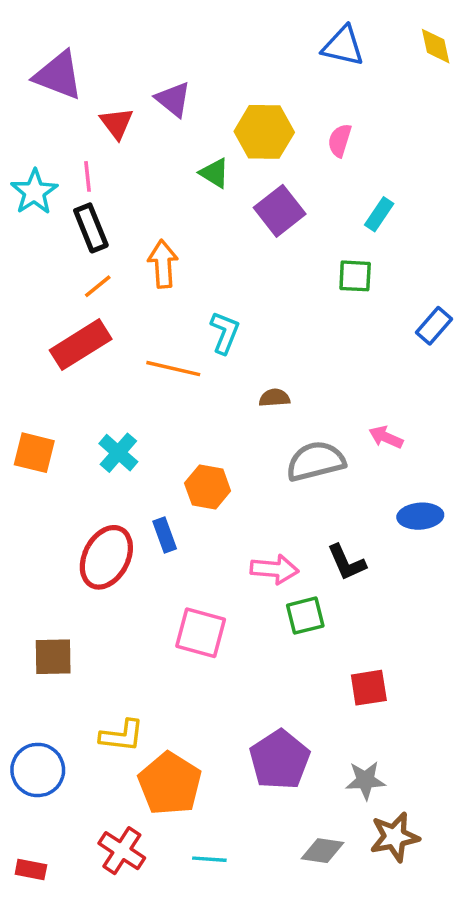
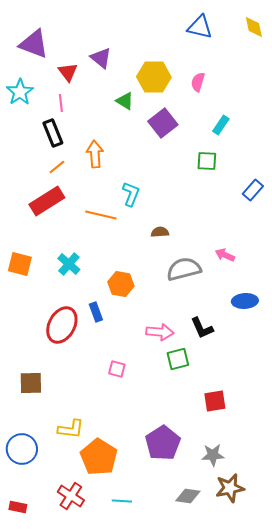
pink line: (87, 176) -> (61, 103), moved
cyan star: (34, 192) -> (20, 92), moved
pink square: (201, 633) -> (117, 369), size x0.6

